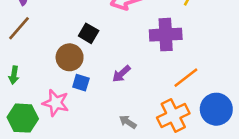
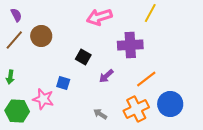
black square: (89, 33) -> (83, 57), moved
brown circle: (70, 57) -> (41, 36), moved
purple arrow: (121, 74) -> (106, 76), moved

